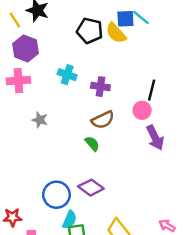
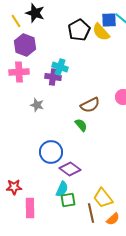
black pentagon: (90, 31) -> (79, 30), turned 30
purple cross: (100, 87) -> (53, 77), moved
purple diamond: (91, 188) -> (70, 169), moved
blue circle: (56, 195) -> (51, 152), moved

